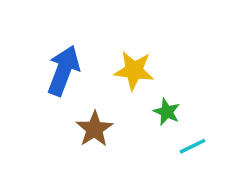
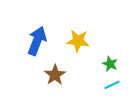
green star: (167, 112) -> (110, 64), moved

